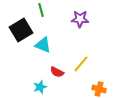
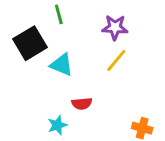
yellow line: (81, 64) -> (116, 60), moved
red semicircle: (57, 72) -> (82, 104), turned -32

